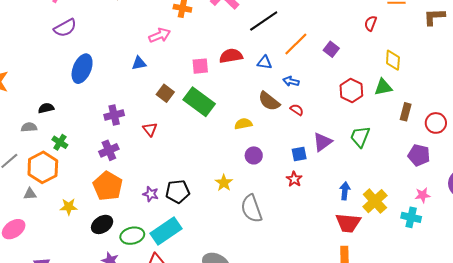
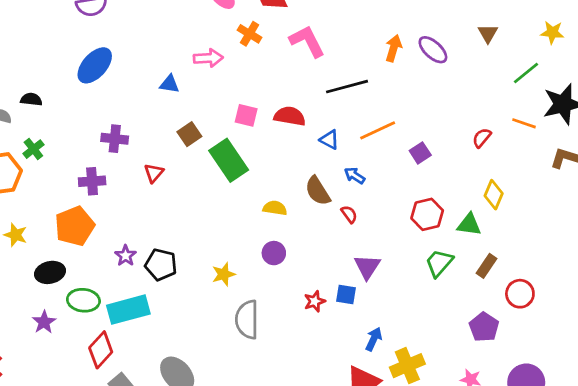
green trapezoid: (360, 137) -> (439, 263), moved
purple triangle: (322, 142) -> (367, 267), turned -40
blue square: (299, 154) -> (346, 295), moved

